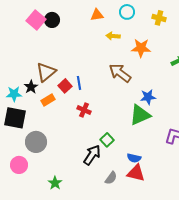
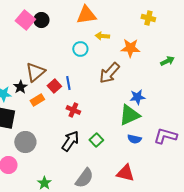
cyan circle: (127, 12) -> (80, 49), moved
orange triangle: (97, 15) -> (86, 15), size x1.5
brown arrow: (120, 73) -> (109, 73), turned -85
black arrow: (92, 155) -> (70, 141), moved
blue semicircle: (134, 158) -> (134, 139), moved
gray semicircle: (111, 178) -> (84, 178), moved, size x1.5

